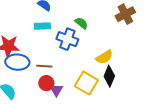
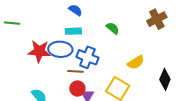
blue cross: (67, 39) -> (87, 57), moved
blue ellipse: (17, 62) -> (60, 49), moved
black diamond: (109, 76) -> (165, 79), moved

